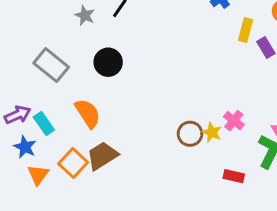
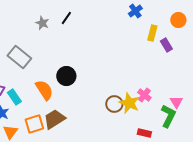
black circle: (108, 62) -> (66, 76), moved
yellow star: (212, 132) -> (129, 103), size x1.5
orange square: (73, 163) -> (34, 124), turned 30

